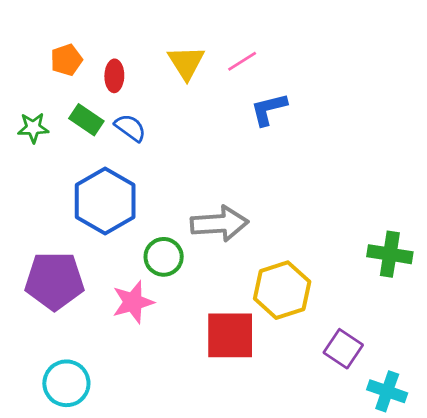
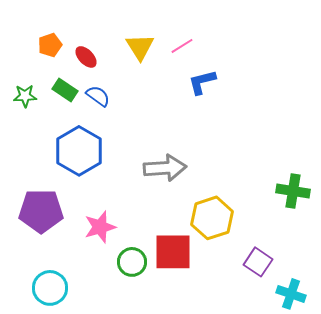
red ellipse: (114, 76) -> (86, 57), turned -45
green circle: (164, 257) -> (132, 262), moved

